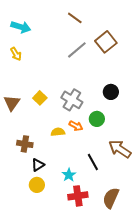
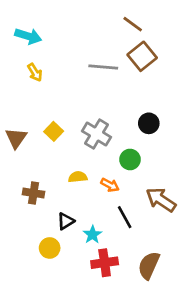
brown line: (75, 18) -> (133, 24), moved
gray line: (77, 50) -> (103, 67), turned 45
yellow arrow: (16, 54) -> (35, 72), moved
orange arrow: (76, 126) -> (110, 185), moved
black triangle: (38, 165) -> (66, 221), moved

